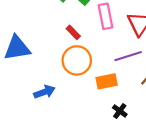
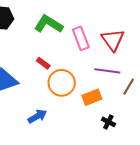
red rectangle: (73, 32) -> (43, 63), moved
purple line: (128, 56) -> (107, 71), turned 35

